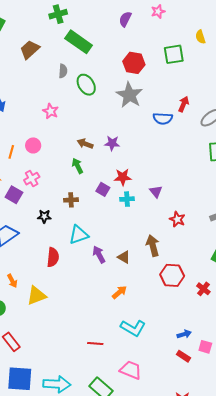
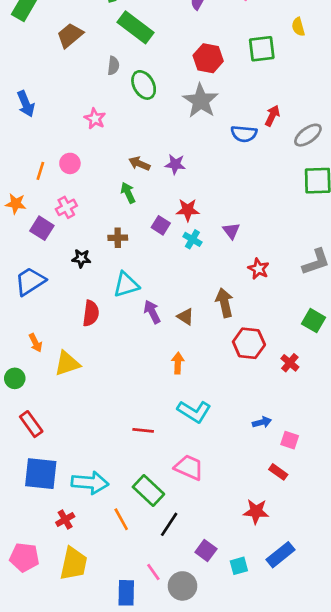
cyan cross: (127, 199) -> (192, 239), turned 32
orange arrow: (119, 292) -> (178, 363), turned -49
red rectangle: (183, 356) -> (278, 472), moved

